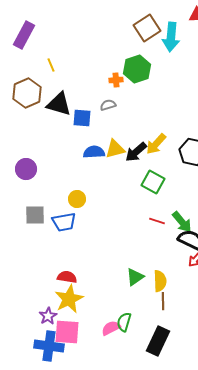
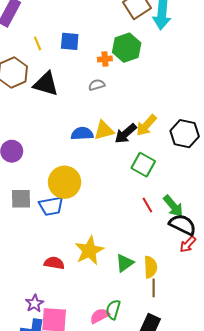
blue square: (82, 118) -> (70, 41), moved
yellow circle: (77, 199) -> (65, 182), size x1.8
red line: (157, 221) -> (147, 205), turned 42
yellow star: (69, 299) -> (89, 251), moved

